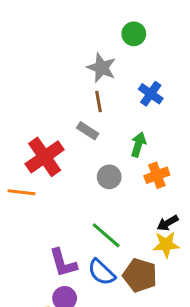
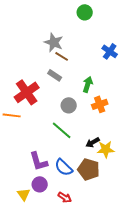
gray star: (101, 68) -> (54, 42), moved
blue cross: (151, 94) -> (110, 51), moved
brown line: (98, 101) -> (62, 56), turned -48
black arrow: (168, 223) -> (93, 142), moved
green line: (106, 235) -> (62, 130), moved

